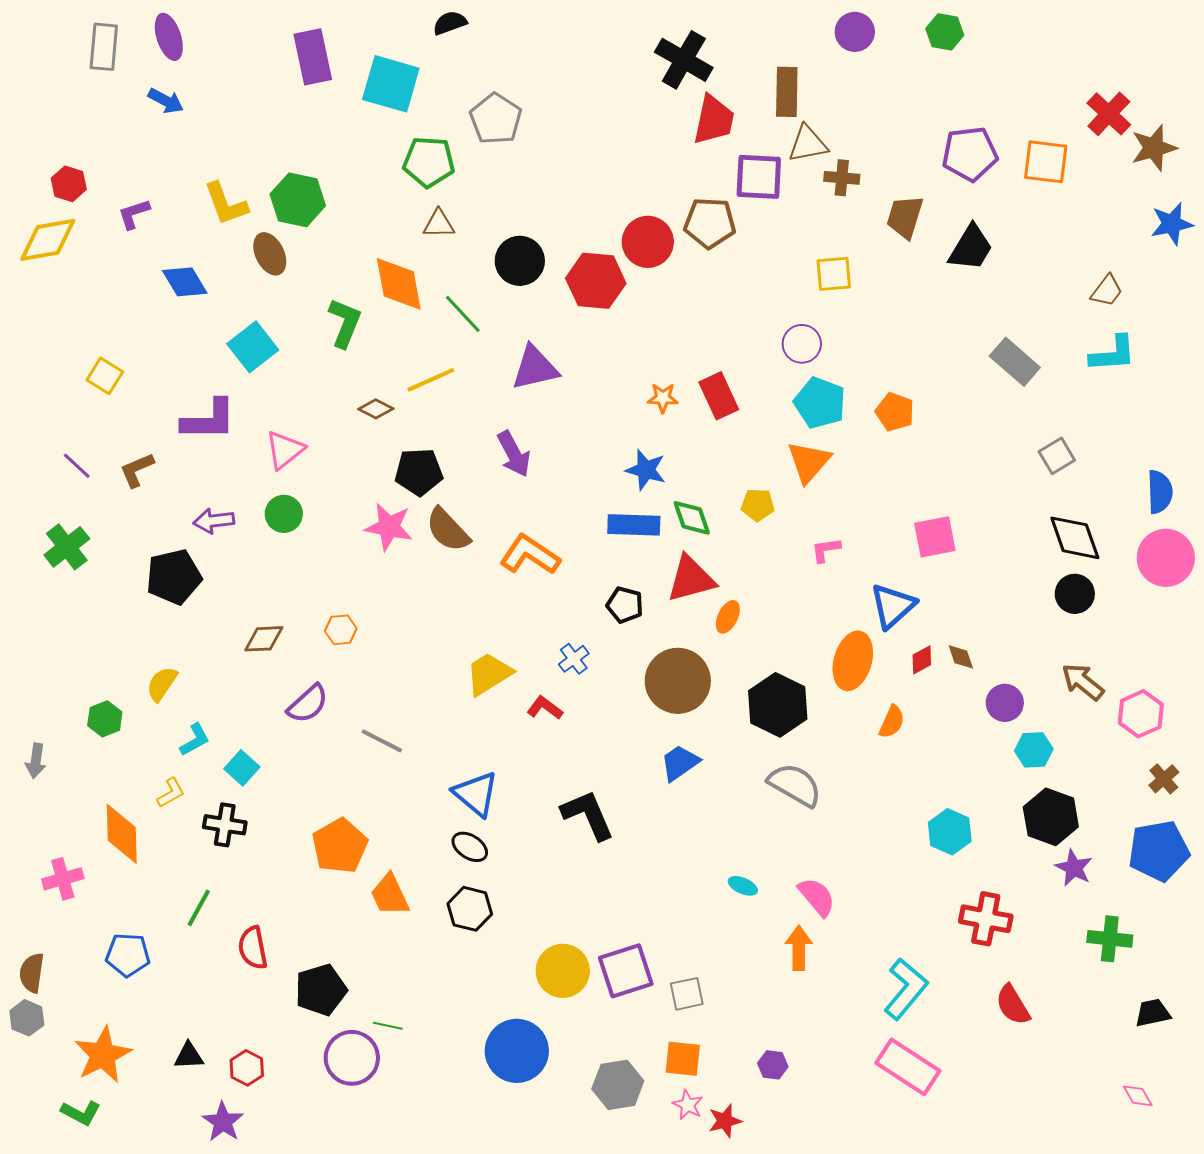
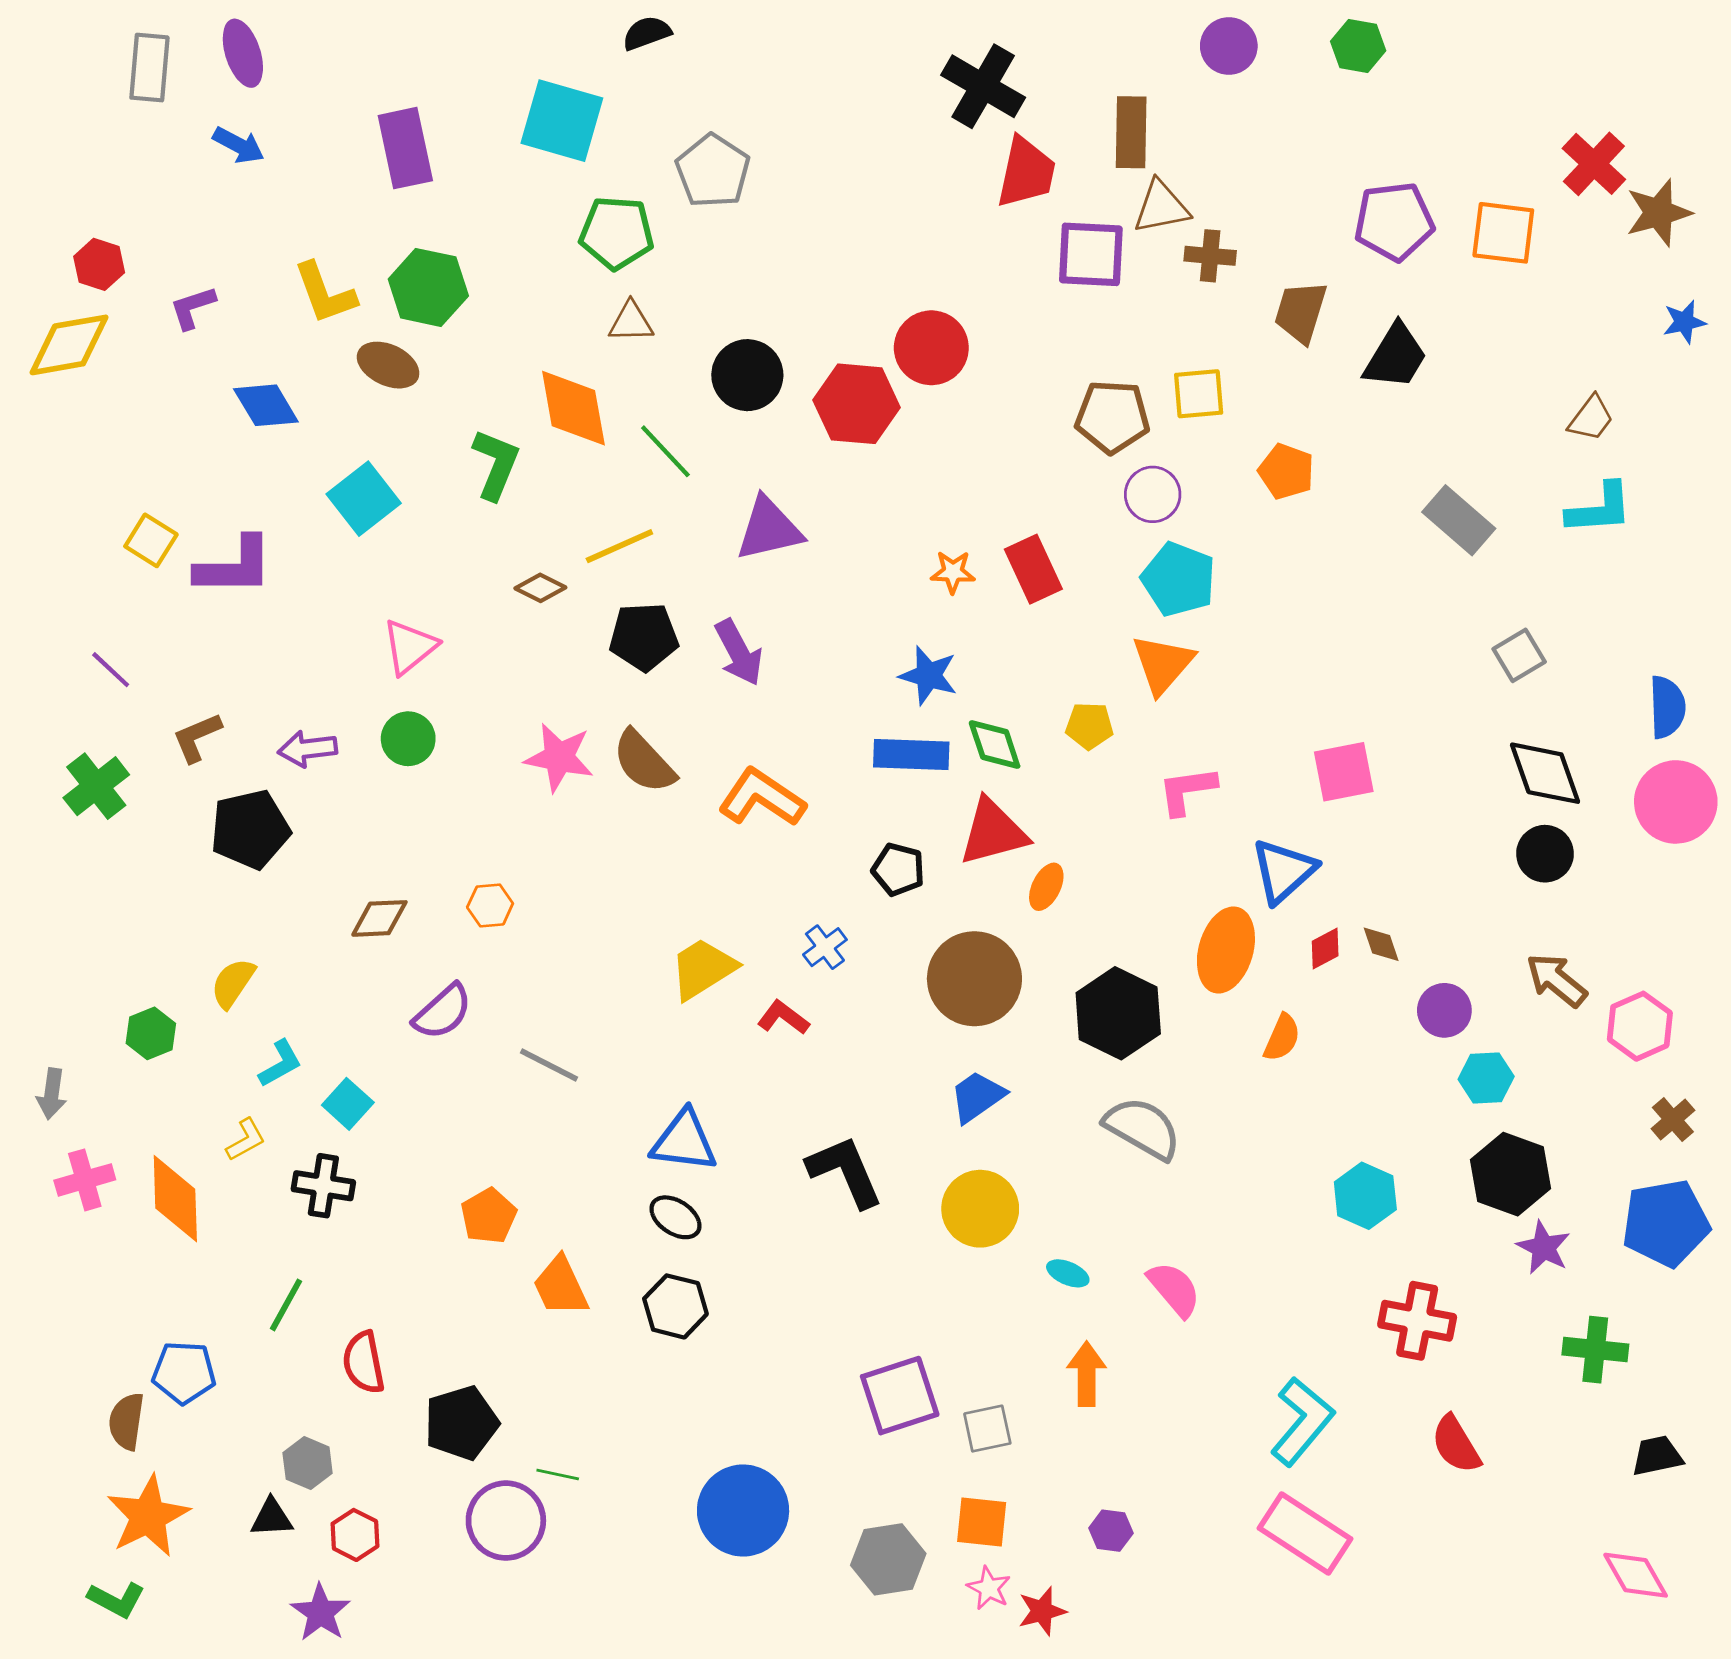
purple rectangle: (313, 57) -> (405, 148), moved
brown pentagon: (710, 223) -> (1112, 417), moved
blue star: (1172, 224) -> (1684, 322), size x0.7
brown ellipse: (270, 254) -> (388, 365), turned -39
orange pentagon: (895, 412) -> (1286, 471), moved
purple L-shape: (209, 420) -> (234, 566), moved
brown L-shape: (137, 470) -> (197, 737), moved
black pentagon: (419, 472) -> (644, 637), moved
pink L-shape: (826, 550) -> (1187, 790), size x1.4
blue triangle: (476, 794) -> (684, 1141), turned -33
orange pentagon: (340, 846) -> (489, 1216), size x0.7
pink cross: (63, 879) -> (85, 1180), moved
orange arrow: (799, 948) -> (1087, 1374), moved
yellow circle: (563, 971) -> (980, 1209), moved
brown semicircle: (32, 973) -> (126, 1421), moved
gray hexagon: (27, 1018) -> (308, 1463), moved
pink diamond: (1138, 1096) -> (1636, 1575), size x1.5

